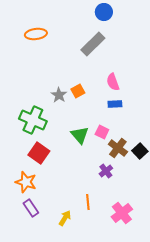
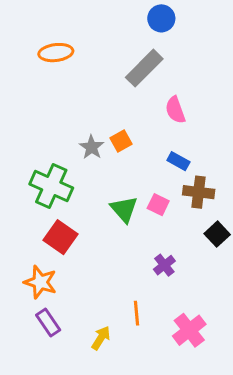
pink semicircle: (113, 82) -> (175, 110), moved
blue rectangle: (115, 104) -> (178, 161), turned 32
brown cross: (118, 148) -> (199, 192), moved, turned -30

